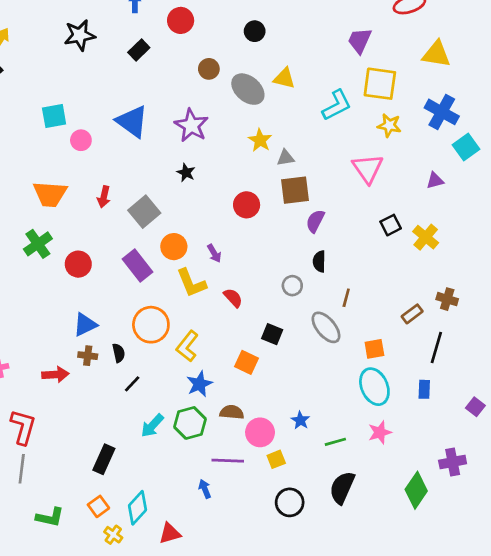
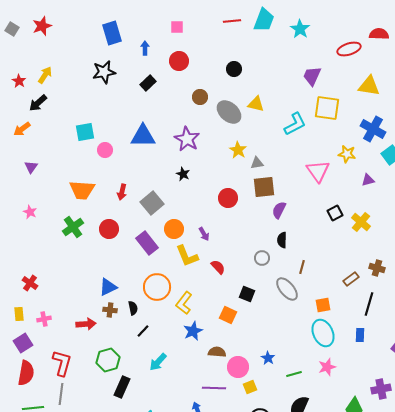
blue triangle: (132, 121) -> (143, 136), turned -36
yellow star: (389, 125) -> (347, 154), moved
red circle: (78, 264) -> (109, 229), moved
green hexagon: (190, 423) -> (108, 360), moved

